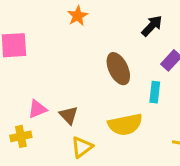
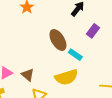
cyan rectangle: (155, 92) -> (75, 55), moved, turned -56

